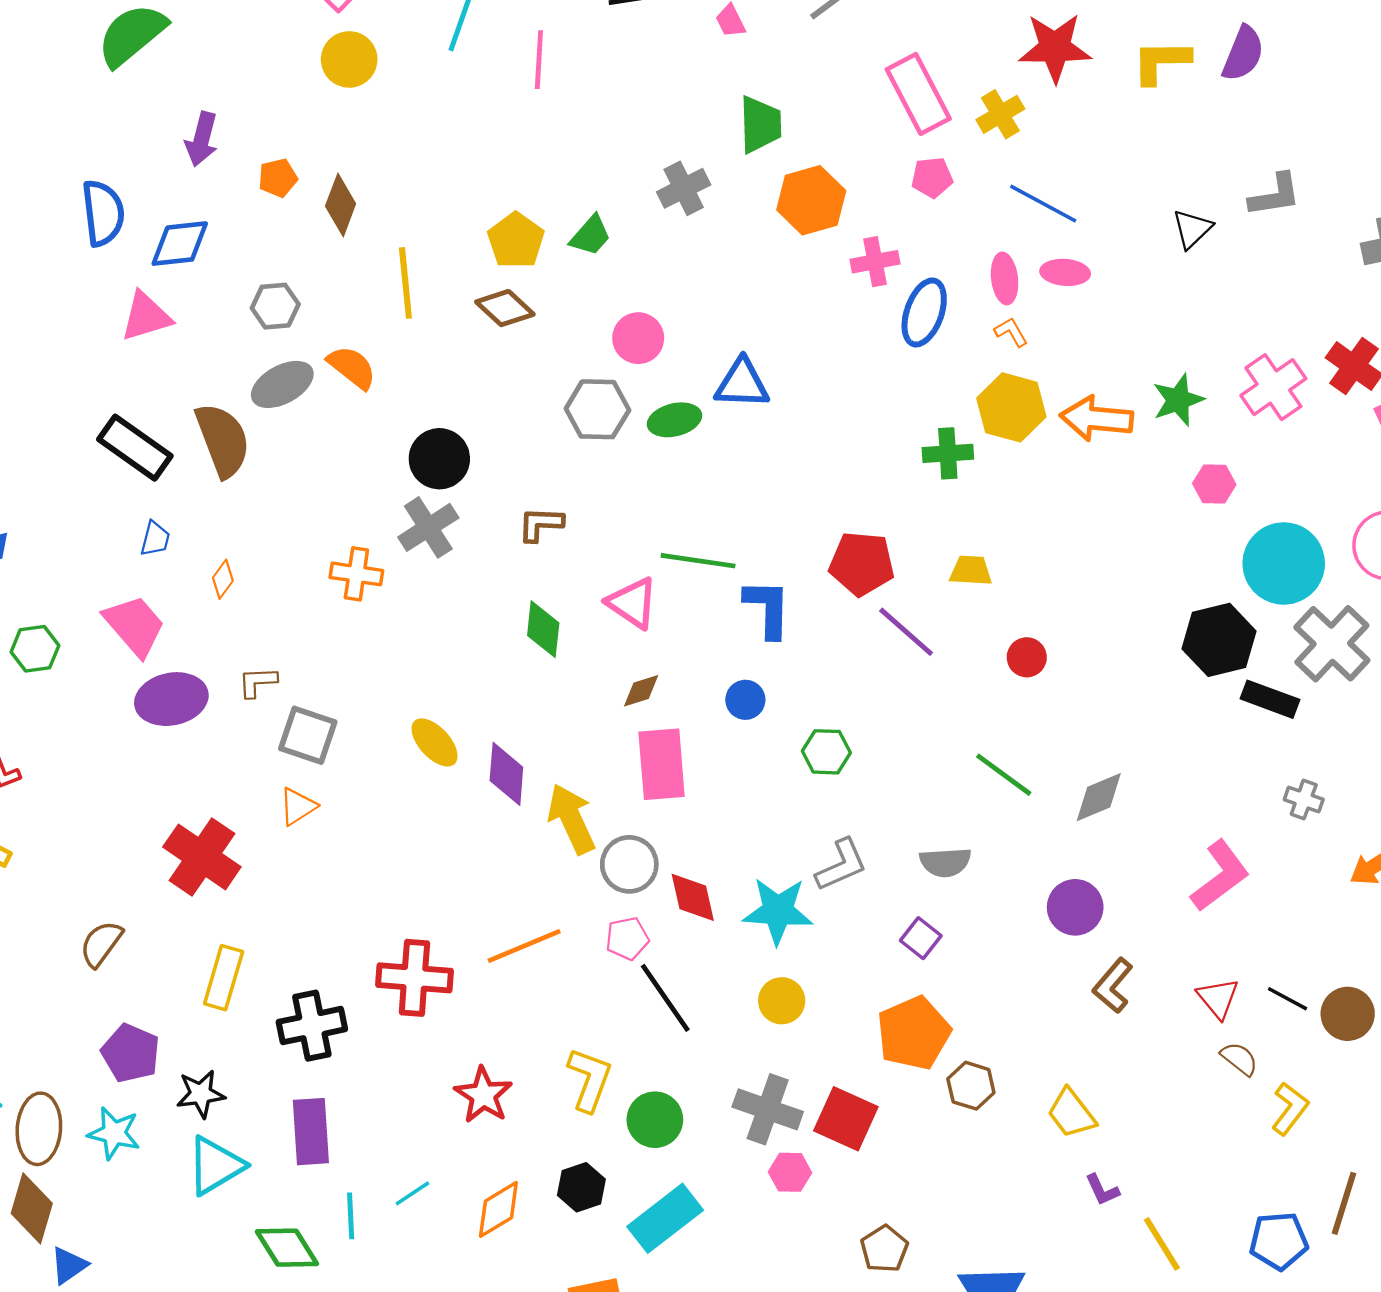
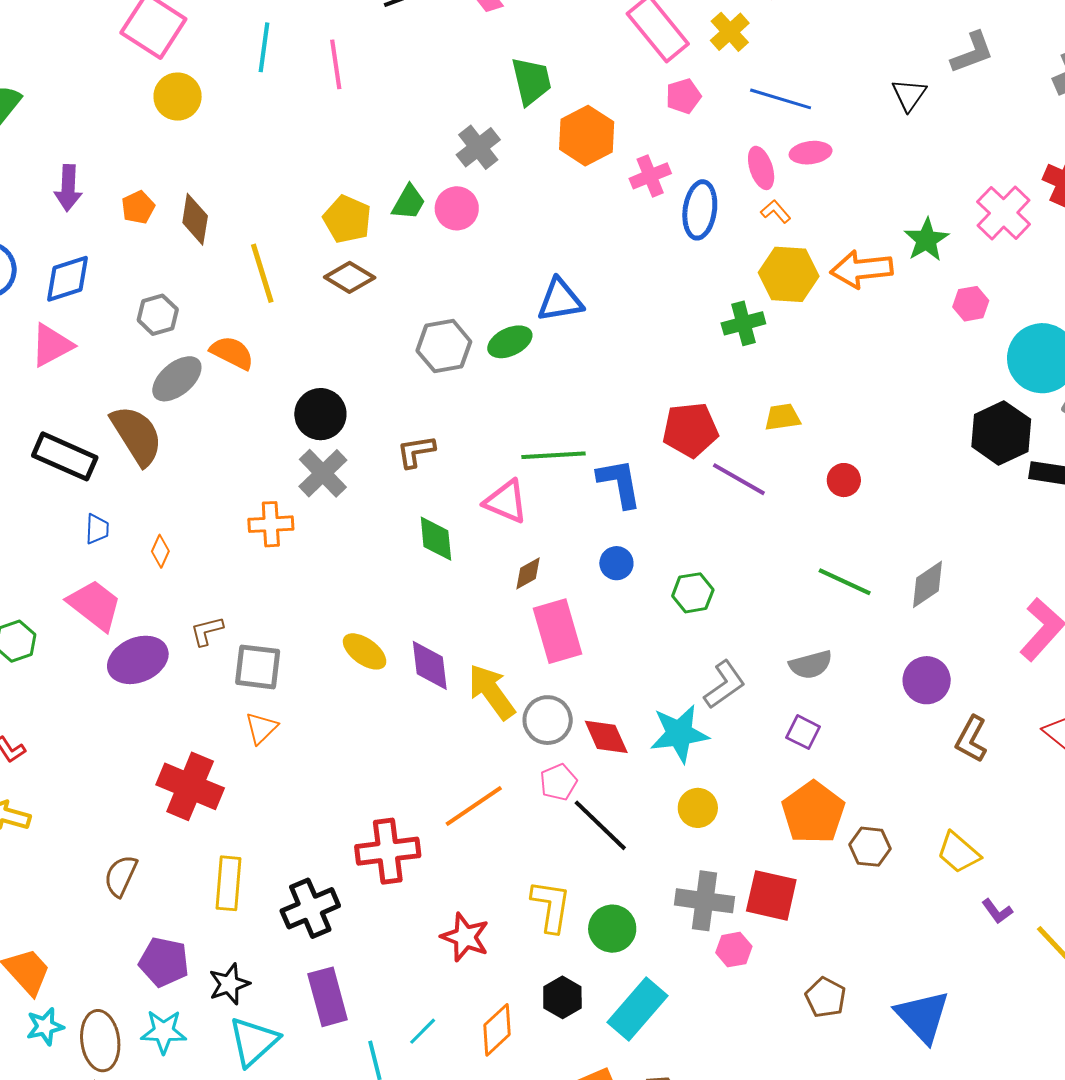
pink circle: (638, 338) -> (457, 208), moved

